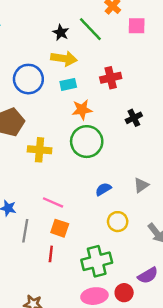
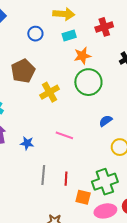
blue circle: (28, 79) -> (35, 34), size x0.6
yellow cross: (40, 150) -> (50, 92), turned -30
orange square: (60, 228) -> (83, 197), moved
gray line: (25, 231) -> (43, 175), moved

